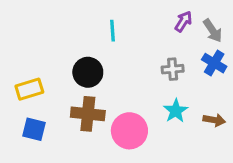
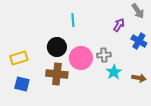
purple arrow: (183, 21) -> (119, 25), moved
gray arrow: (213, 31) -> (138, 11), moved
gray cross: (173, 69) -> (104, 55), moved
pink circle: (129, 131) -> (81, 58), moved

